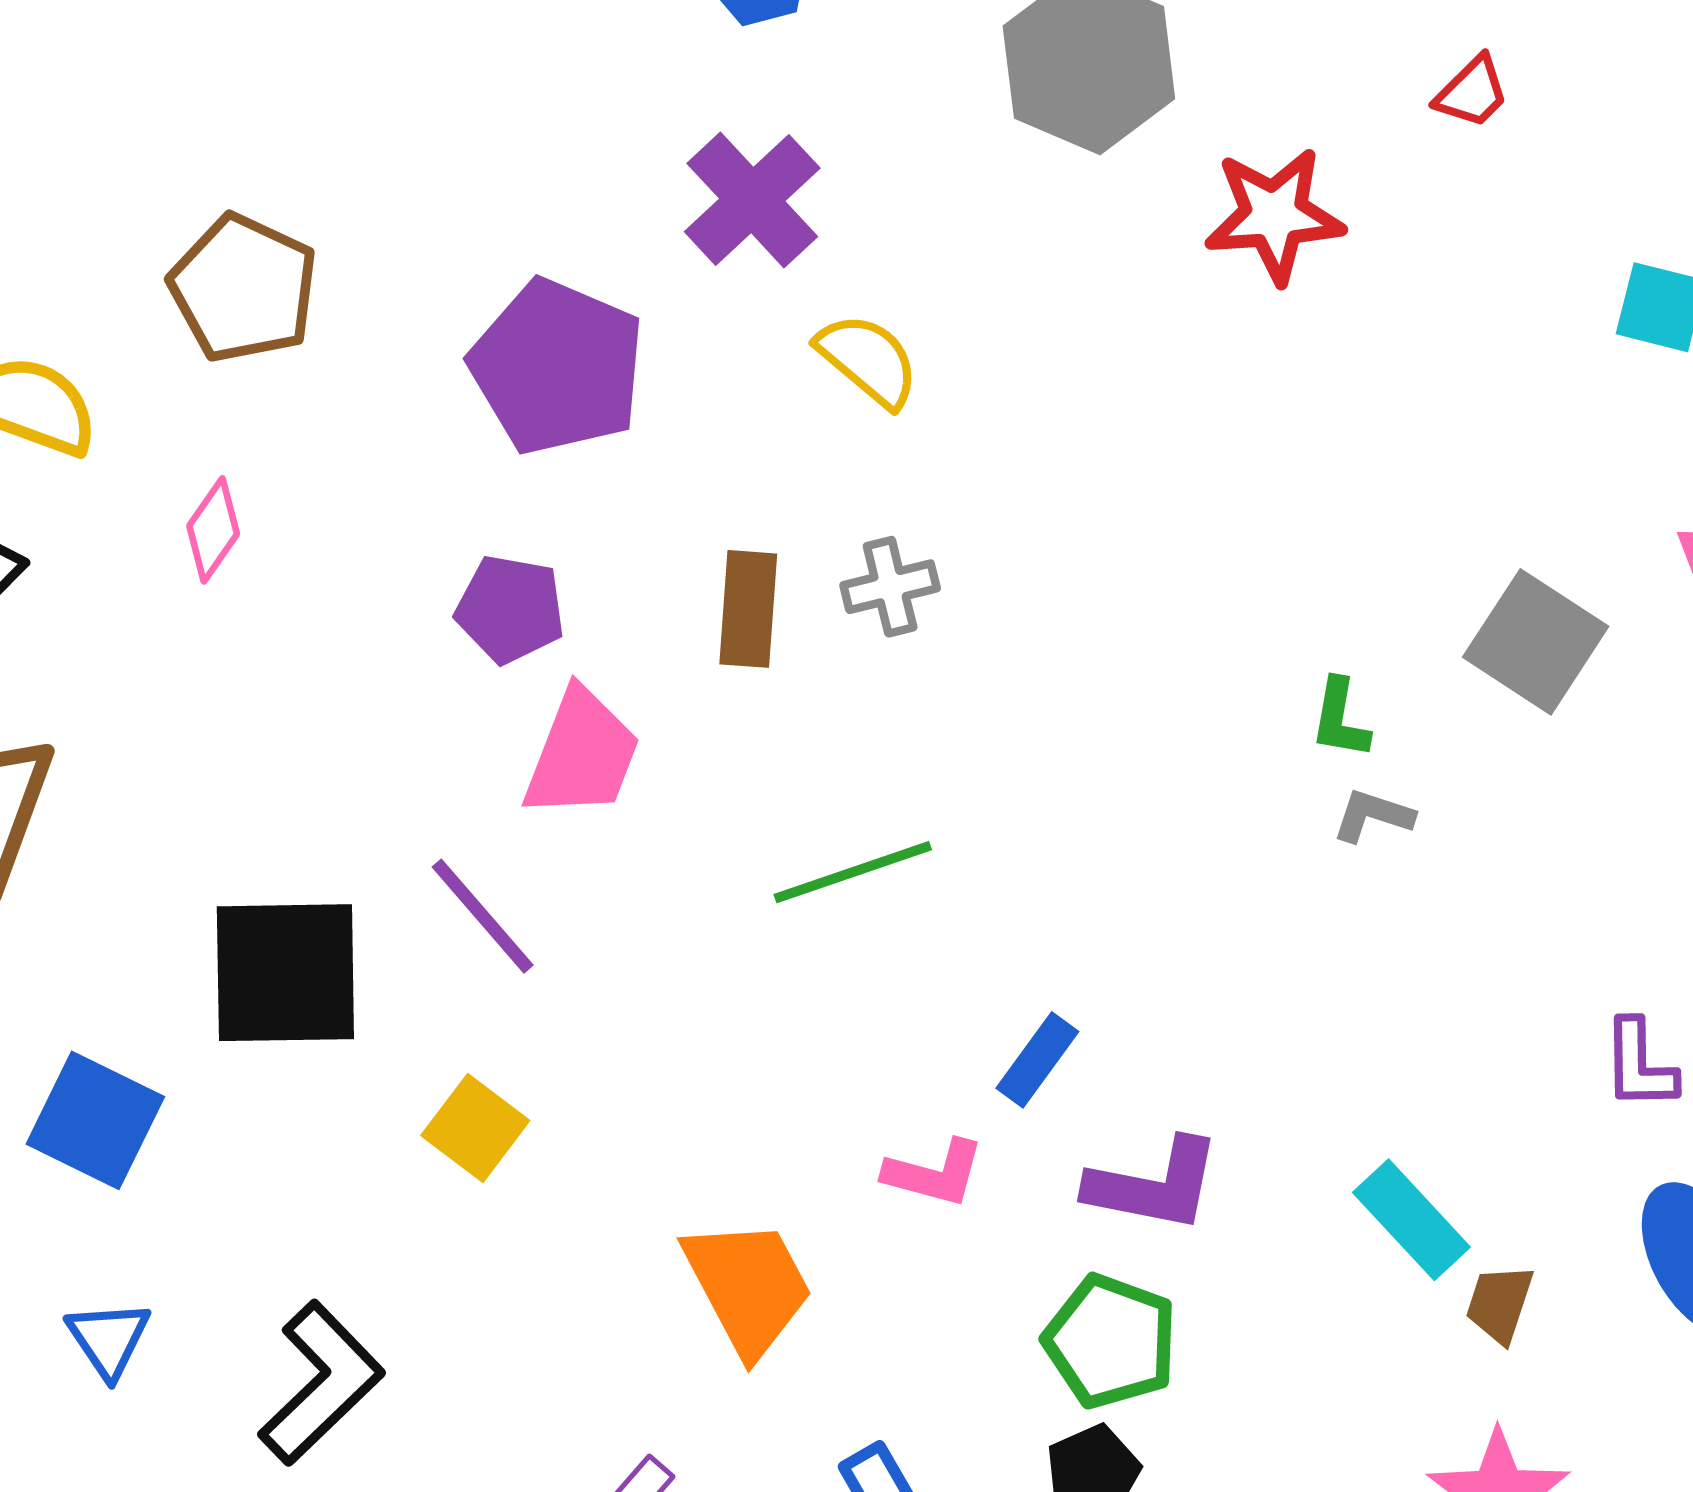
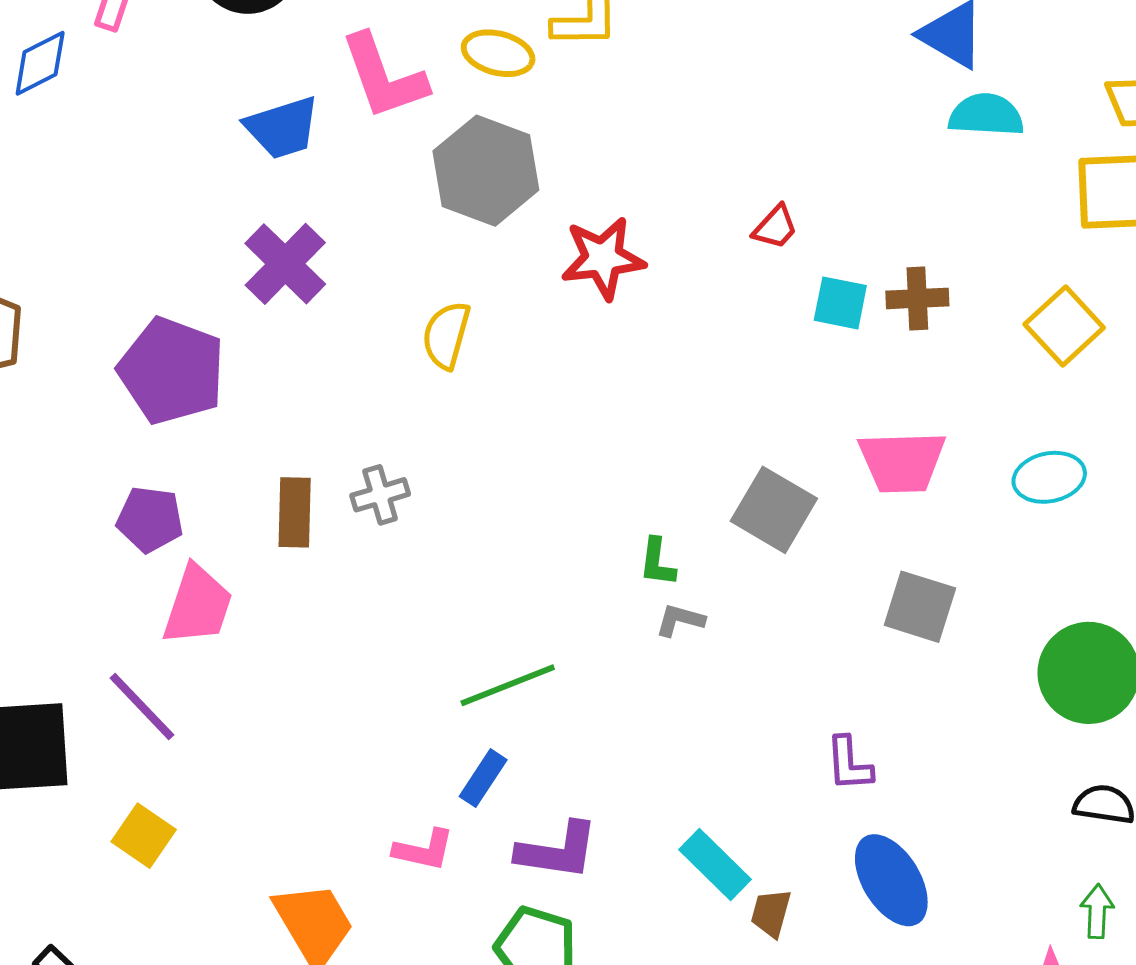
red trapezoid: (1472, 92) -> (775, 227), moved
yellow semicircle: (868, 360) -> (446, 335), moved, turned -112
green line: (853, 872) -> (508, 685), moved

